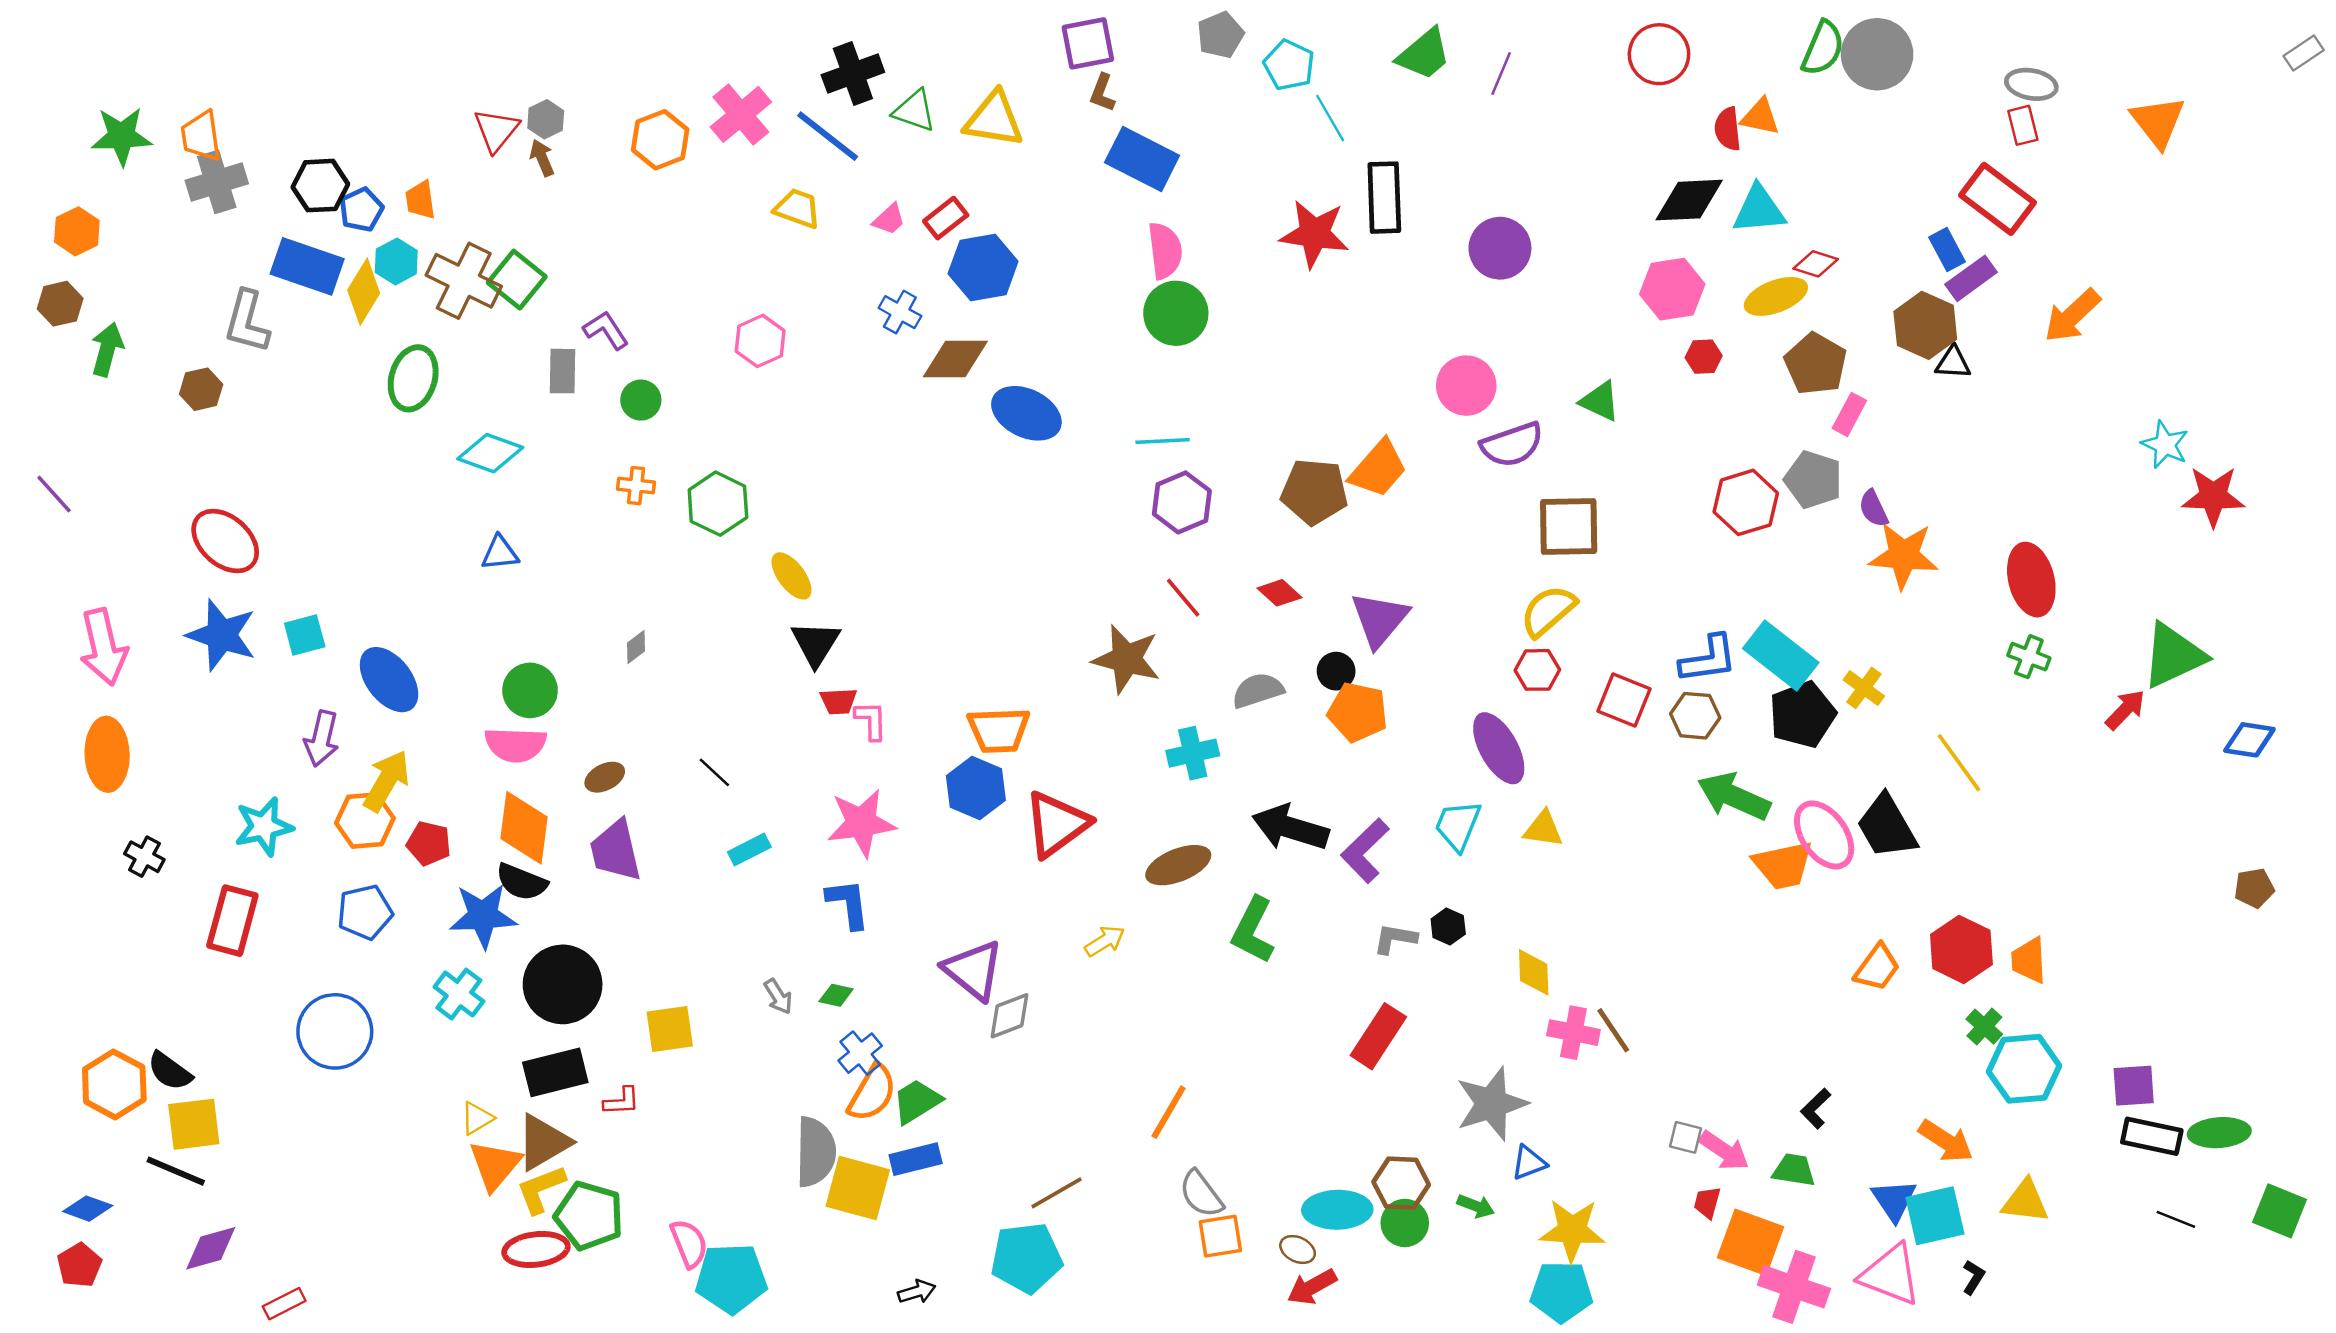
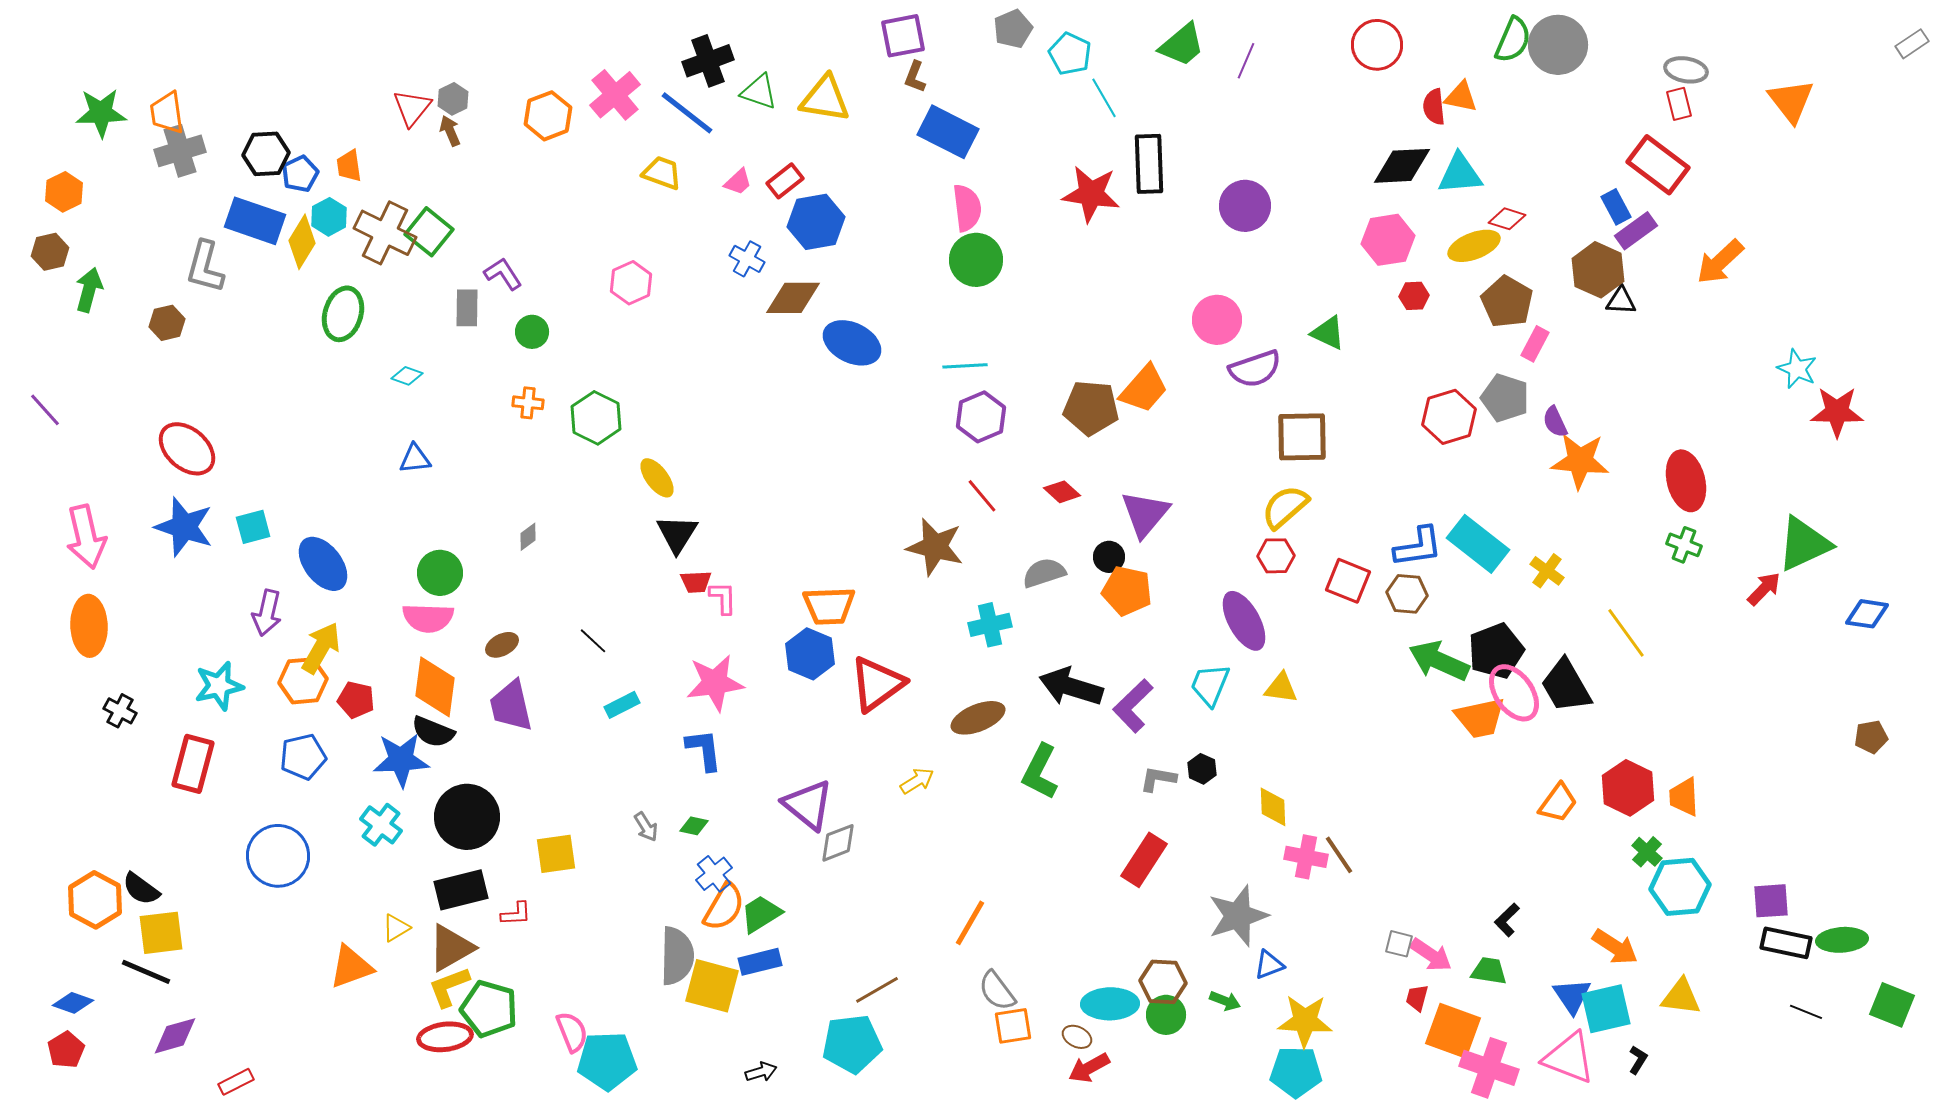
cyan diamond: (490, 453) -> (407, 376), size x0.6
black pentagon: (1802, 715) -> (1496, 651), moved
orange triangle: (495, 1165) -> (351, 967), moved, turned 30

